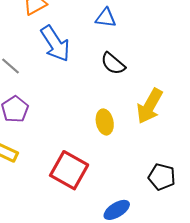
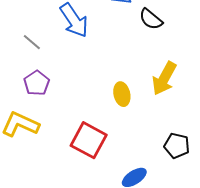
black semicircle: (113, 64) -> (151, 19), moved

